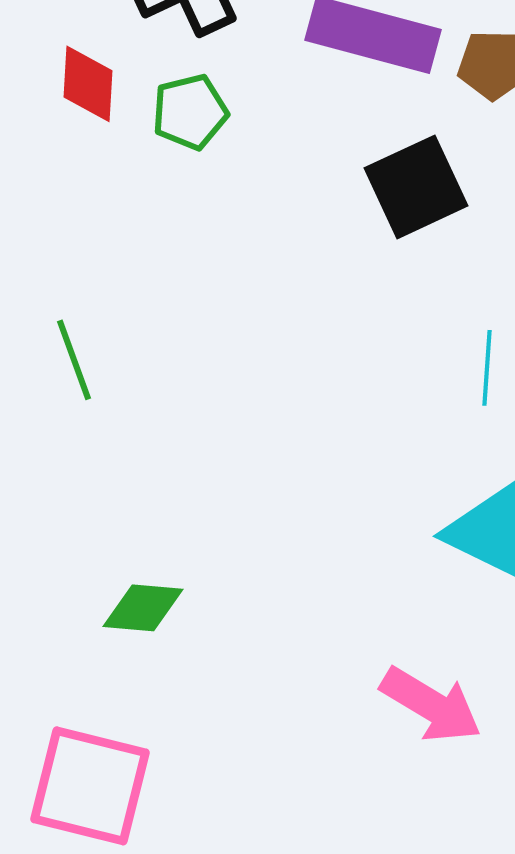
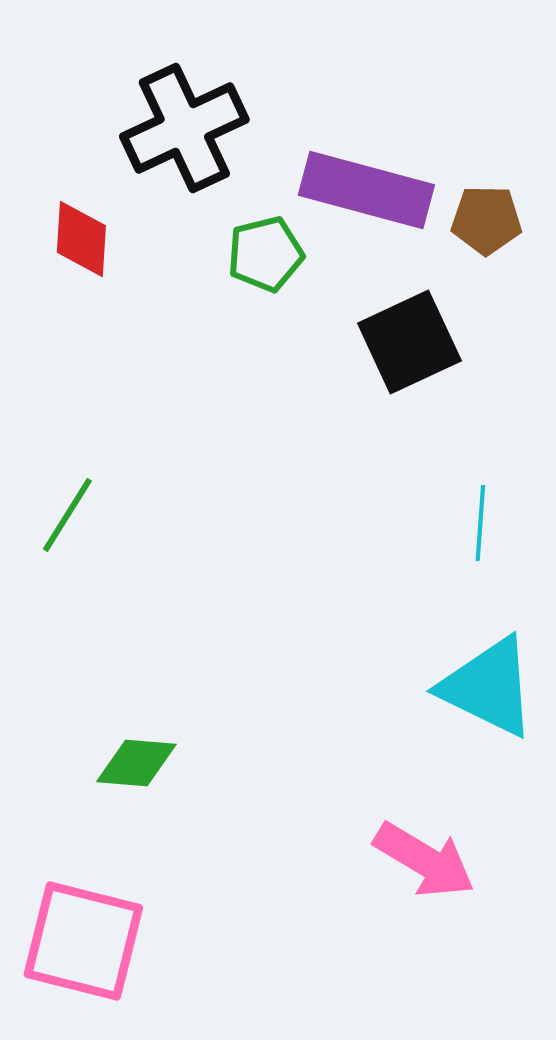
green pentagon: (190, 112) -> (265, 254), moved
green line: (74, 360) -> (67, 515), turned 52

